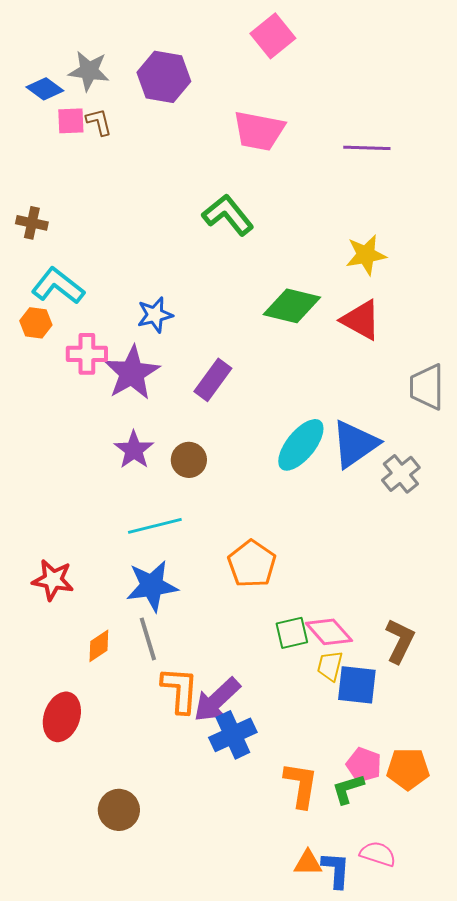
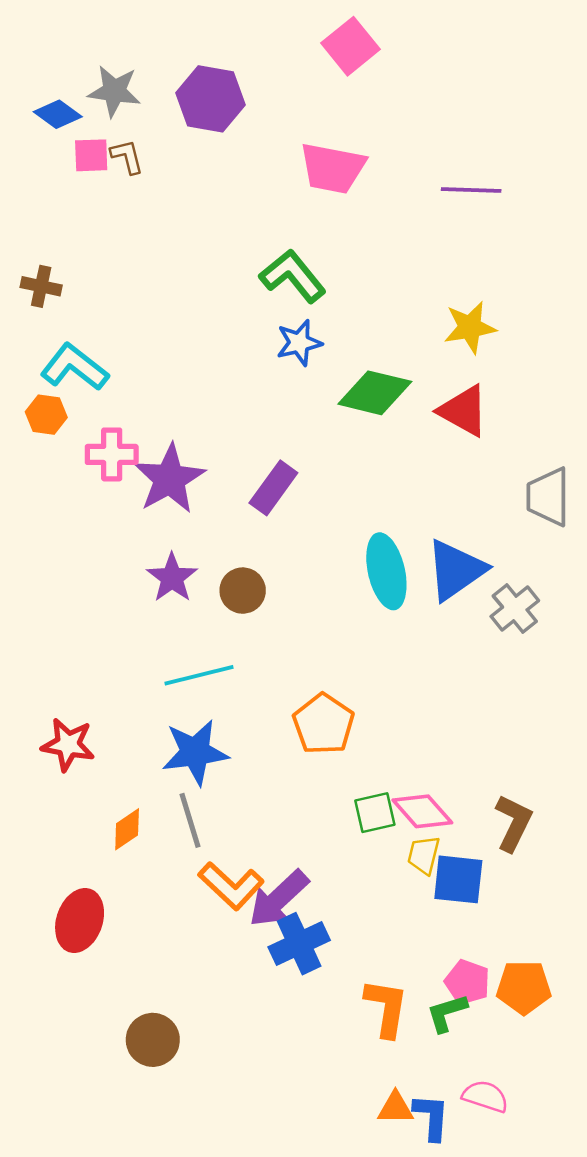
blue star: (155, 315) -> (299, 343), moved
cyan ellipse: (301, 445) -> (386, 571), turned -52
orange L-shape: (180, 690) -> (231, 886), turned 129

